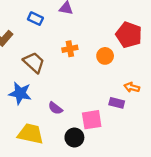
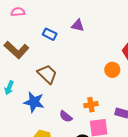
orange cross: (70, 49) -> (91, 105), moved

